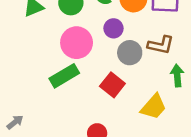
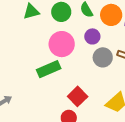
red square: (112, 85) -> (78, 96), moved

